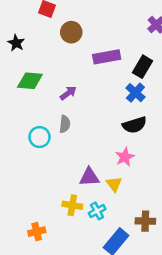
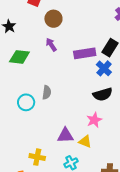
purple rectangle: (107, 57) -> (85, 53), moved
purple arrow: (68, 93) -> (51, 45), moved, turned -88
yellow triangle: (114, 184) -> (85, 142), turned -32
yellow cross: (72, 205) -> (37, 157), moved

